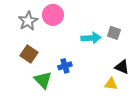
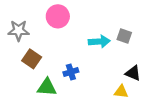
gray star: (28, 21) -> (19, 31), moved, turned 30
green triangle: (43, 80) -> (47, 87), turned -42

